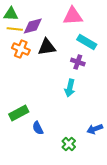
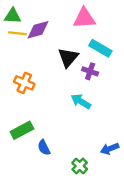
black triangle: (47, 47) -> (68, 57), moved, turned -42
orange cross: (21, 49) -> (24, 83), moved
cyan arrow: (70, 88) -> (81, 101), turned 108

